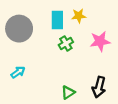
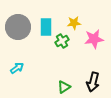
yellow star: (79, 16) -> (74, 23), moved
cyan rectangle: (57, 20) -> (46, 27), moved

